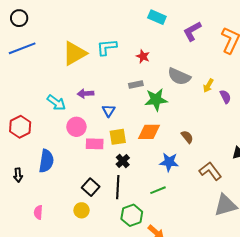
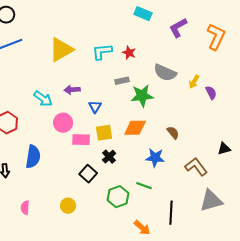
cyan L-shape: (107, 47) -> (102, 52), moved
black square: (91, 187) -> (88, 174), moved
black line: (118, 187) -> (171, 213), moved
green line: (158, 190) -> (144, 186), turned 42
green hexagon: (132, 215) -> (118, 197), moved

